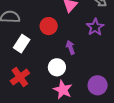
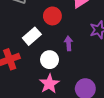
white rectangle: (22, 44) -> (32, 36), moved

